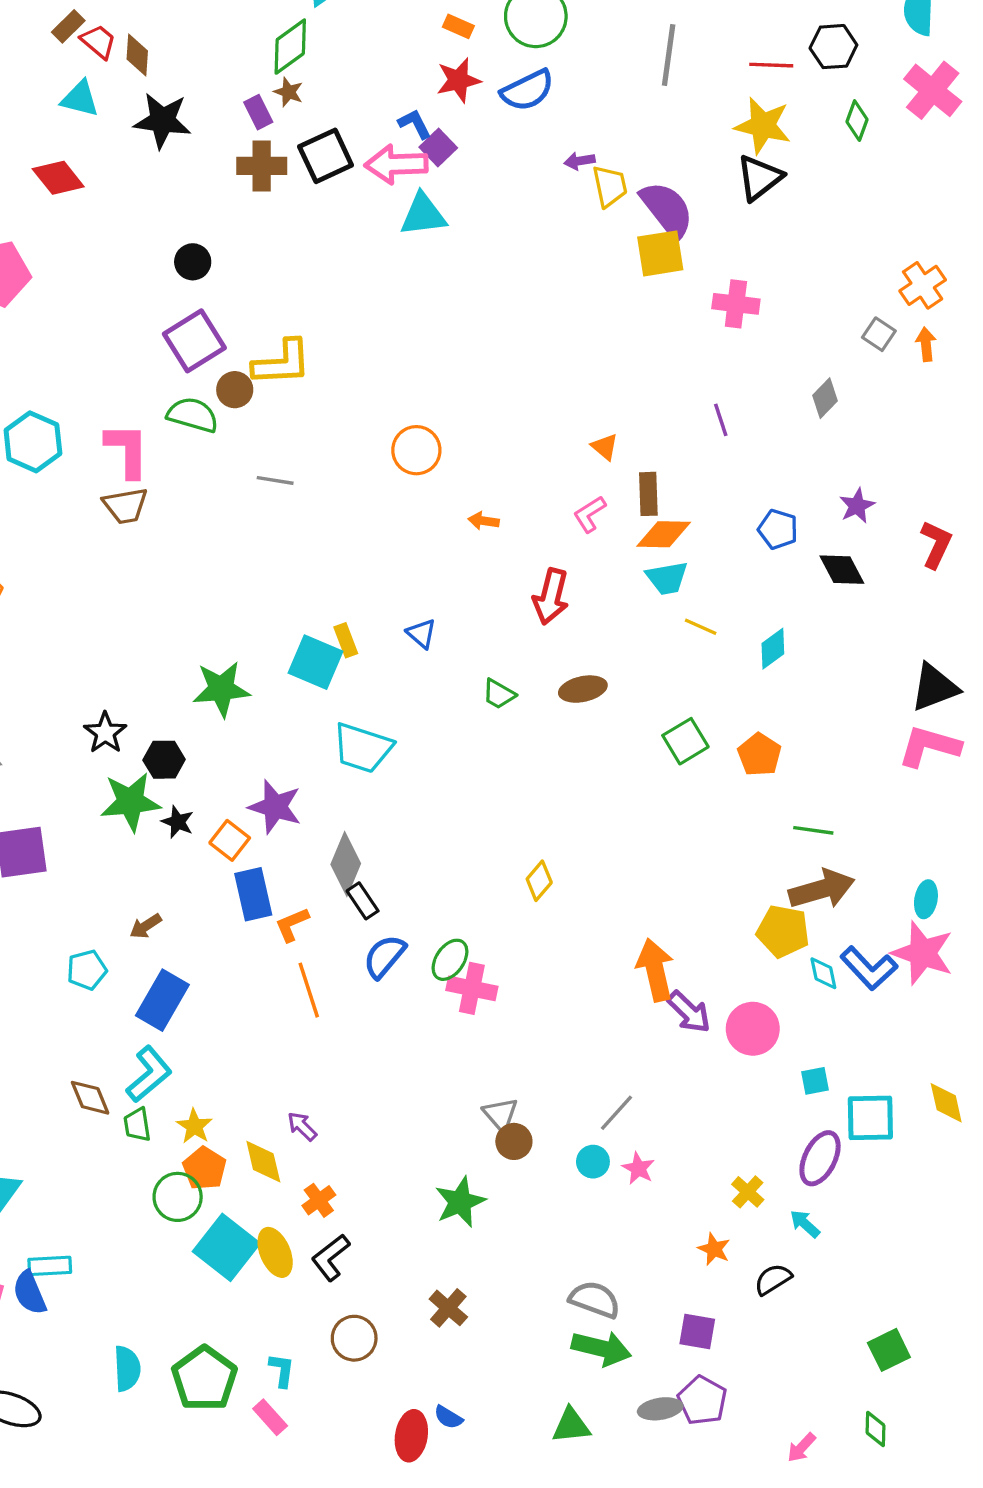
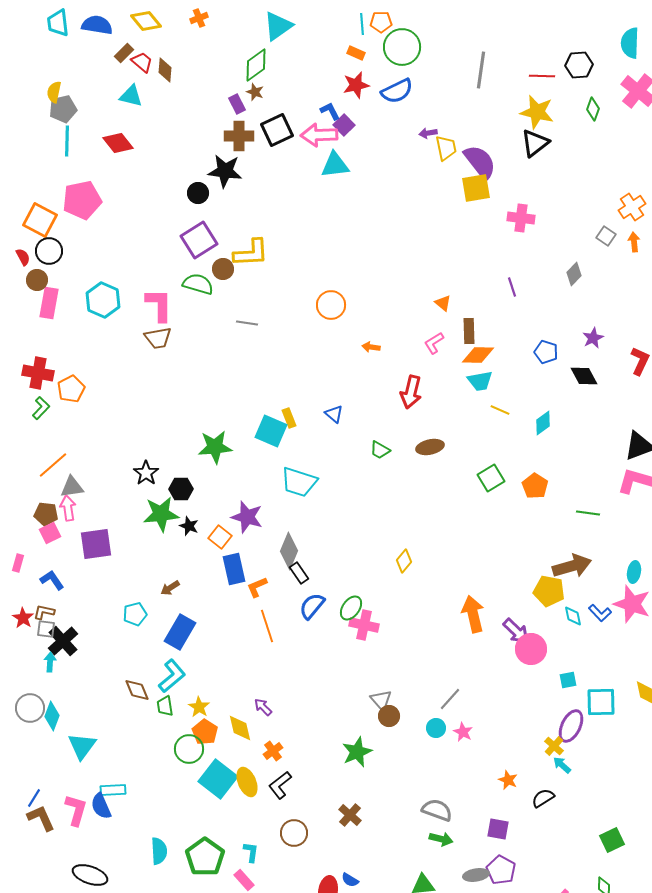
black star: (162, 121) -> (225, 171), moved
green line: (813, 830) -> (588, 513), moved
blue L-shape: (869, 968) -> (600, 613), size x0.7
purple arrow: (689, 1012) -> (516, 631), moved
yellow cross: (748, 1192) -> (554, 746), moved
green arrow: (601, 1348) -> (441, 839), size x0.7

